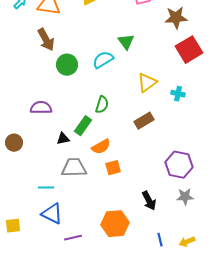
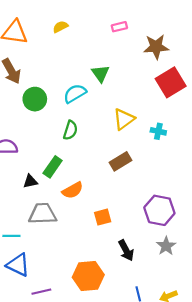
green semicircle: (102, 105) -> (70, 130), moved
orange square: (113, 168) -> (103, 217), moved
gray star: (185, 197) -> (166, 246), turned -30

